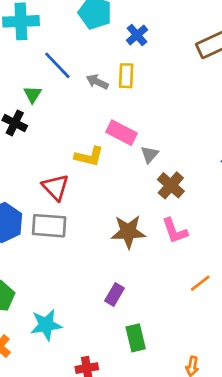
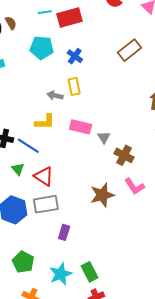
blue line: (57, 65) -> (28, 146), moved
green triangle: (32, 94) -> (18, 169), moved
yellow L-shape: (89, 156) -> (45, 122), moved
purple rectangle: (115, 294) -> (64, 232), moved
green rectangle: (136, 338) -> (90, 272), moved

